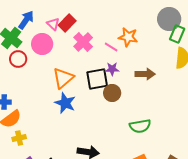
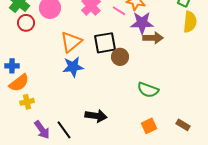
purple star: (112, 69) -> (142, 23), moved, size x1.6
blue star: (65, 103) -> (73, 67), turned -30
green semicircle: (140, 126) -> (148, 90), turned 30

